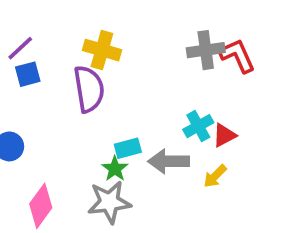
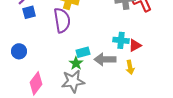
cyan cross: (198, 126) -> (121, 40), turned 35
yellow arrow: (215, 176) -> (130, 67), turned -56

